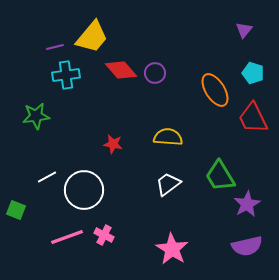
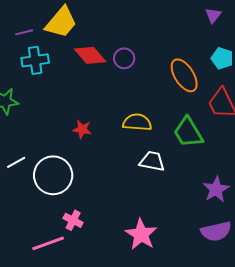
green trapezoid: (220, 176) -> (188, 132), moved
white trapezoid: (168, 184) -> (152, 161), moved, turned 48
pink line: (67, 237) -> (48, 243), moved

